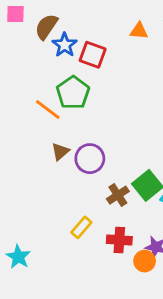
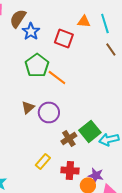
red square: (93, 55) -> (64, 38), moved
orange line: (48, 109) -> (57, 77), moved

